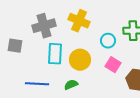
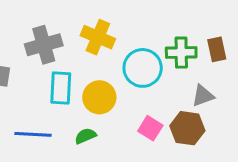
cyan circle: (108, 41) -> (143, 68), size x1.6
pink square: (113, 65) -> (150, 128), moved

